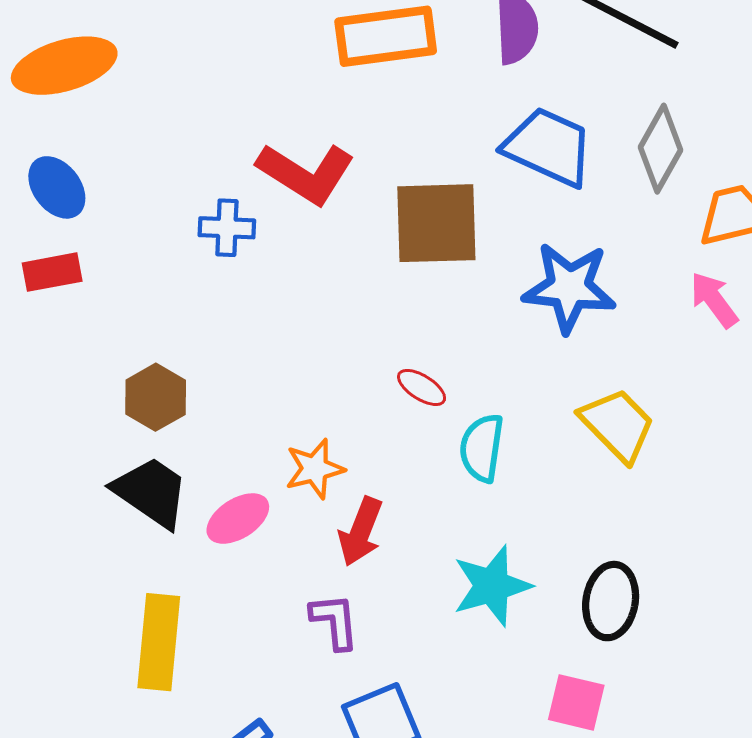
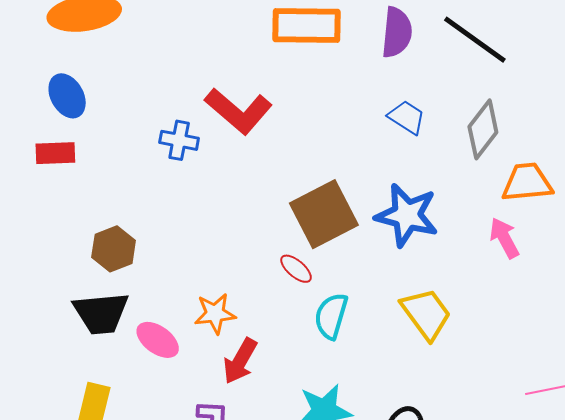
blue trapezoid: (548, 147) -> (407, 117), size x0.6
brown square: (436, 223) -> (324, 214), moved, turned -34
black trapezoid: (151, 492) -> (101, 313), turned 132
pink ellipse: (238, 519) -> (158, 340), turned 60

